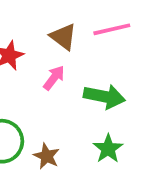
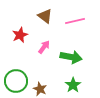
brown triangle: (63, 37) -> (45, 16), moved

